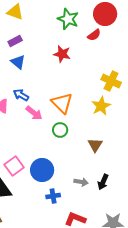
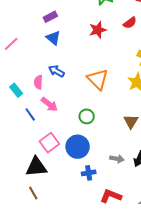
red semicircle: (94, 35) -> (130, 23), moved
red star: (62, 54) -> (98, 30), turned -30
pink arrow: (34, 113) -> (49, 104), moved
green circle: (60, 130) -> (87, 116), moved

